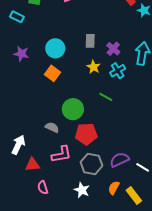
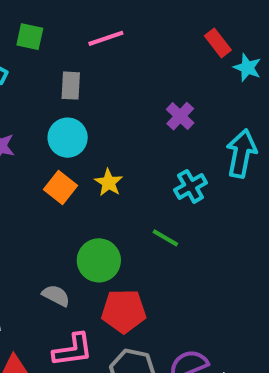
gray rectangle: (90, 41) -> (71, 86), moved
purple cross: (113, 49) -> (180, 116), moved
yellow star: (93, 67) -> (109, 183), moved

